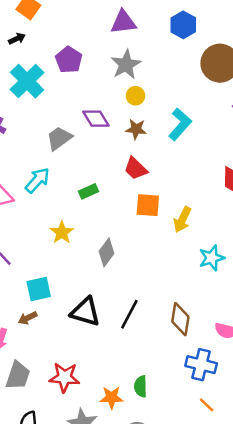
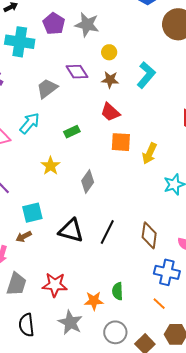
gray star: (126, 65) -> (87, 25), moved, turned -30
cyan cross: (27, 81) -> (20, 42), turned -36
orange line: (207, 405) -> (159, 304), moved

